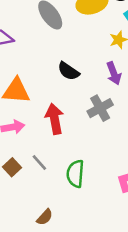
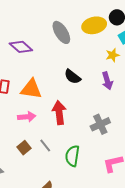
gray cross: (100, 108) -> (100, 124), moved

